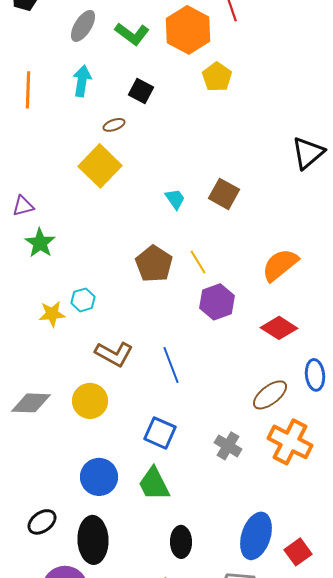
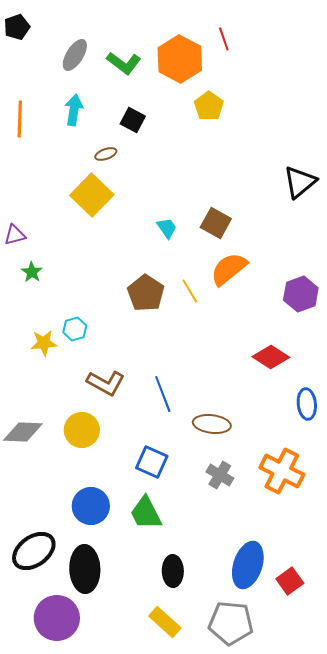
green star: (40, 243) -> (32, 272), size x0.7
orange semicircle: (280, 265) -> (229, 269), moved
purple hexagon: (217, 302) -> (301, 294), moved
brown ellipse: (270, 395) -> (212, 424), moved, turned 45
black ellipse: (42, 522) -> (34, 551), size x1.5

